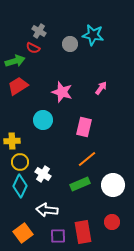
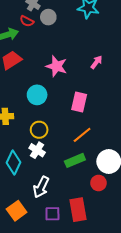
gray circle: (70, 44) -> (48, 17), moved
yellow circle: (20, 162) -> (39, 130), moved
white arrow: (47, 210) -> (41, 187), turned -70
red circle: (112, 222) -> (98, 183), moved

